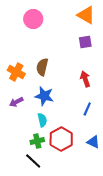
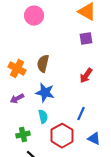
red arrow: (85, 79) -> (86, 76), turned -126
blue line: (87, 109) -> (81, 114), moved
green cross: (37, 141) -> (23, 135), moved

